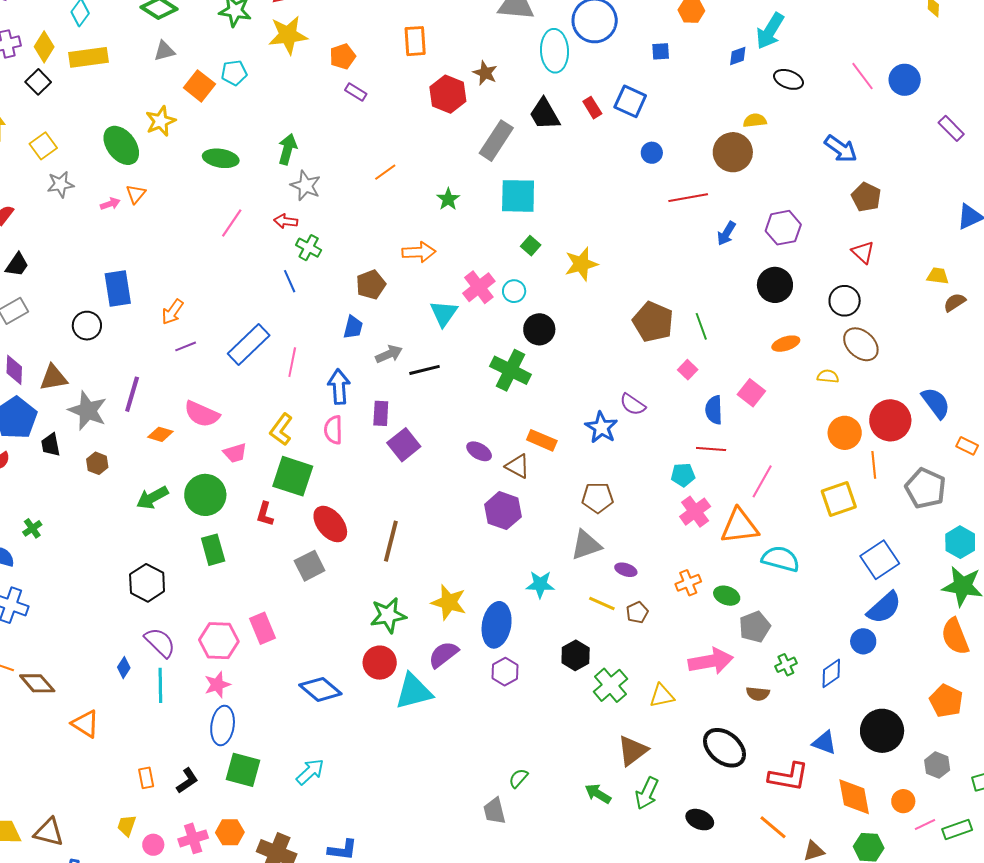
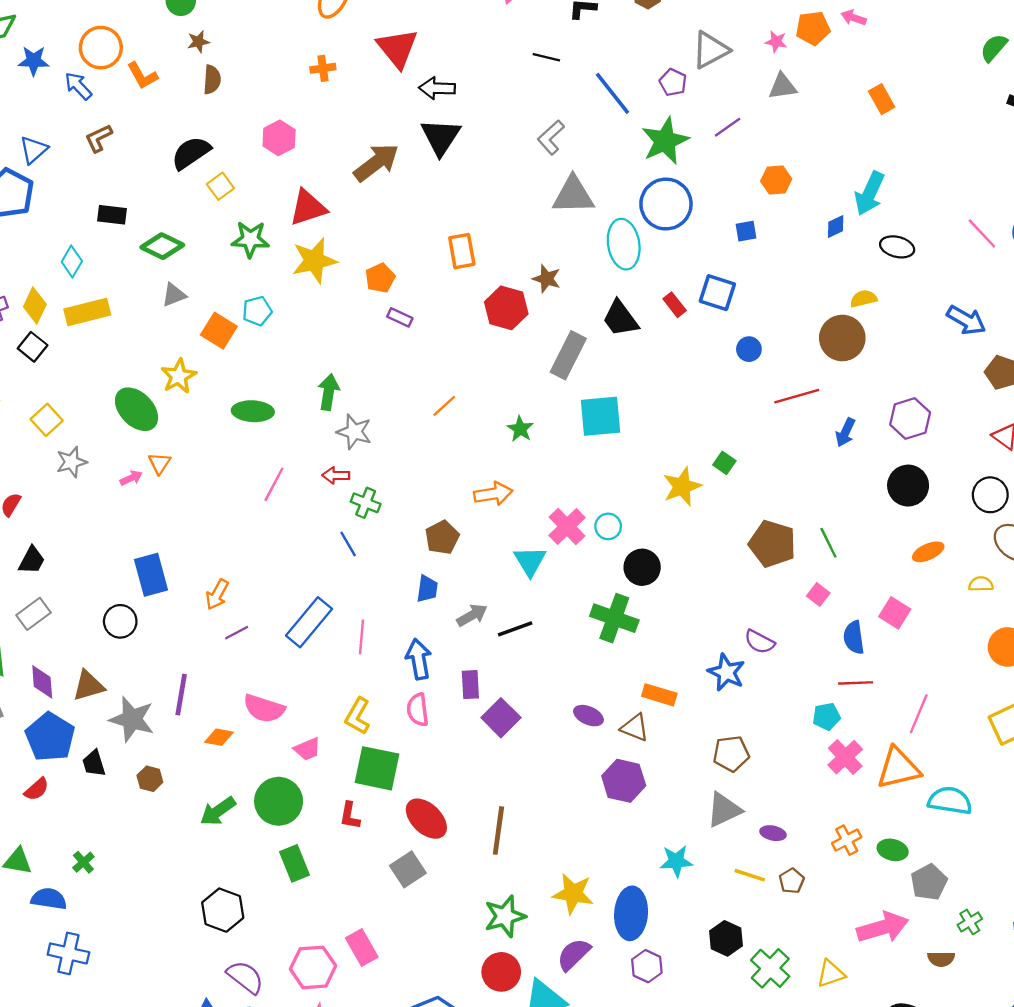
green square: (531, 246) -> (724, 463), moved

